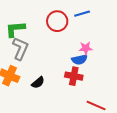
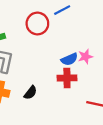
pink star: (86, 48) -> (85, 57), moved

